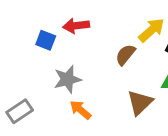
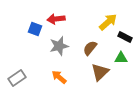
brown semicircle: (125, 55) -> (90, 48), moved
gray star: (67, 79) -> (59, 46), moved

